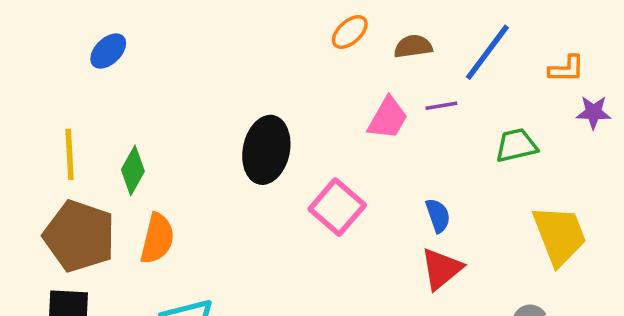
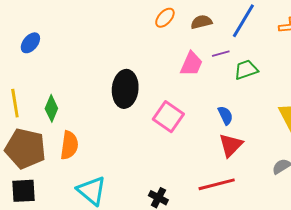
green trapezoid: (516, 145) -> (246, 70), moved

